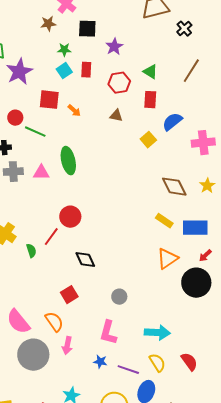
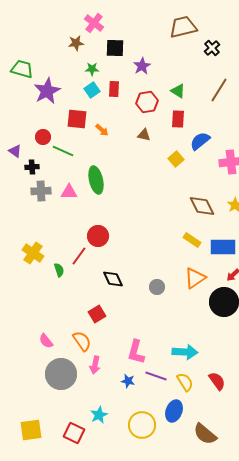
gray circle: (119, 297) -> (157, 287), moved
pink semicircle: (18, 322) -> (46, 341), size x0.6
purple line: (128, 370) -> (156, 376), moved

